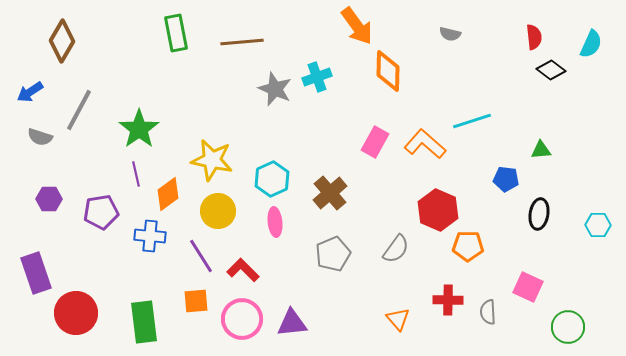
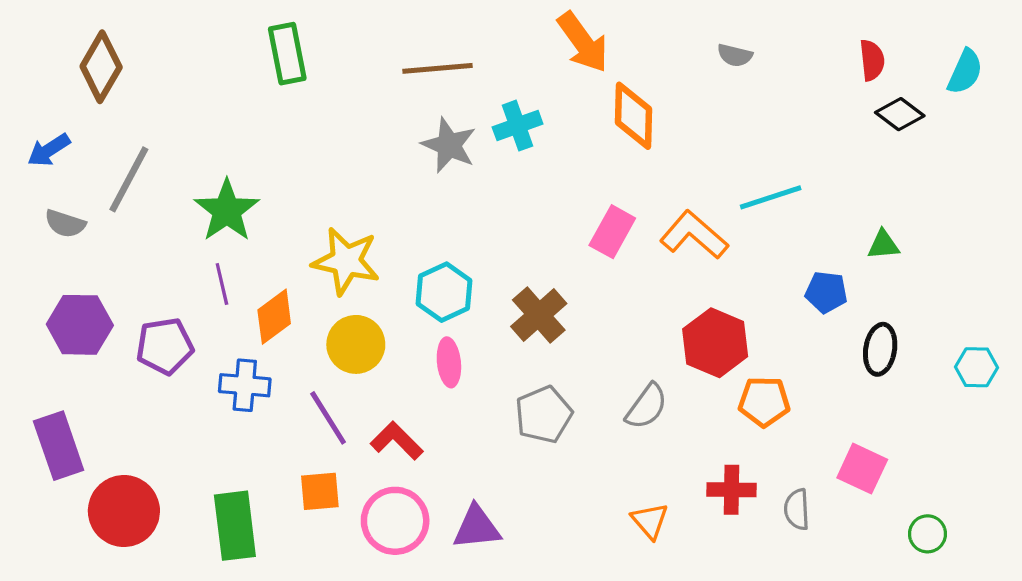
brown line: (242, 42) -> (438, 68), moved
purple hexagon: (49, 199) -> (80, 325), size x1.5
green circle: (568, 327) -> (927, 534), size x0.7

